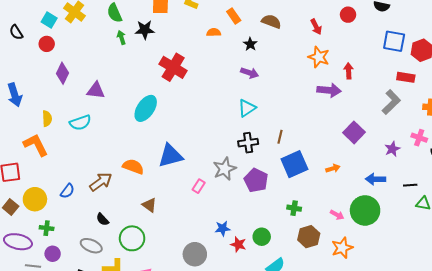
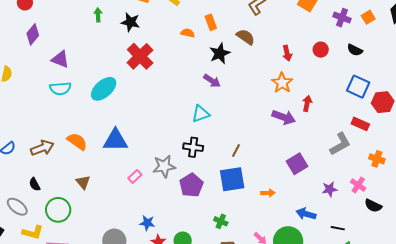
black star: (145, 30) -> (130, 22), moved
black star: (250, 44) -> (220, 53), size x1.5
cyan semicircle: (80, 123) -> (60, 88), moved
brown line: (280, 137) -> (236, 151), moved

